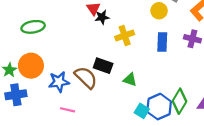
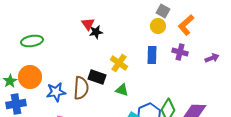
yellow circle: (159, 11) -> (158, 26), moved
yellow cross: (125, 36) -> (119, 63), moved, turned -36
brown semicircle: (86, 77) -> (81, 88), turned 50

